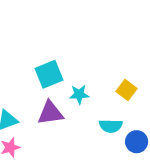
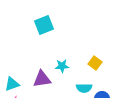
cyan square: (49, 74) -> (44, 25), moved

